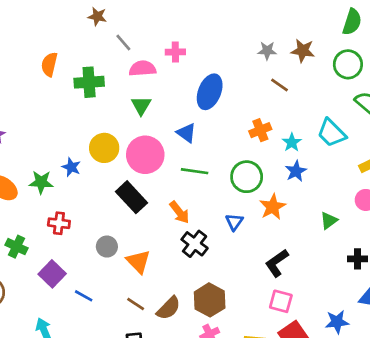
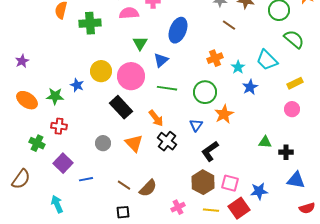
green triangle: (141, 105) -> (140, 43), moved
blue triangle: (186, 133) -> (161, 60), turned 42
blue star: (296, 171) -> (250, 87), moved
green triangle: (329, 221) -> (265, 142), moved, turned 40
red cross: (59, 223) -> (59, 126), moved
orange triangle: (138, 262) -> (134, 143), moved
black L-shape: (277, 263) -> (210, 151), moved
blue line: (84, 296) -> (86, 179), turned -40
brown hexagon: (210, 300) -> (203, 182), moved
blue star: (337, 322) -> (259, 191), moved

